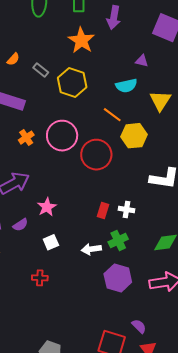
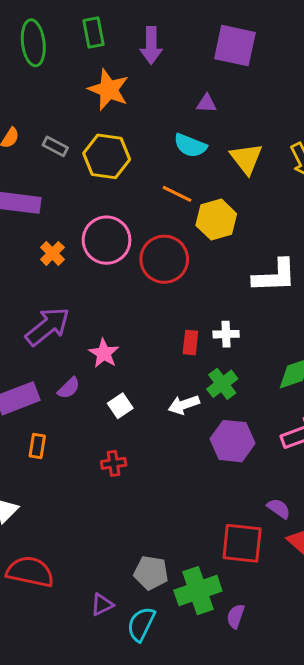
cyan semicircle: (126, 86) -> (190, 146), turned 45

